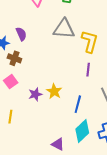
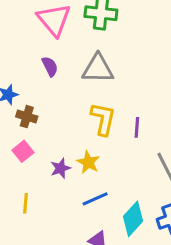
purple semicircle: (21, 34) -> (50, 66), moved
yellow L-shape: (90, 42) -> (103, 119), moved
blue line: (78, 104) -> (95, 199), moved, turned 54

